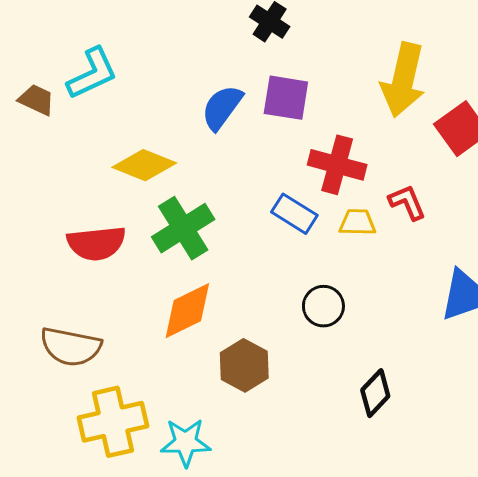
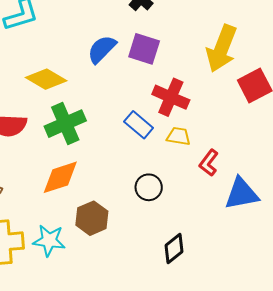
red L-shape: (407, 202) -> (209, 163), moved, turned -128
cyan star: (186, 442) -> (49, 241), moved

